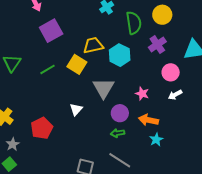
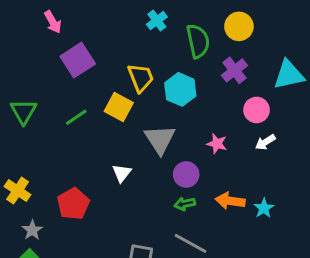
yellow trapezoid: (93, 45) -> (141, 78), turned 85
orange arrow: (148, 120) -> (230, 201), moved
cyan star: (156, 140) -> (264, 208), moved

